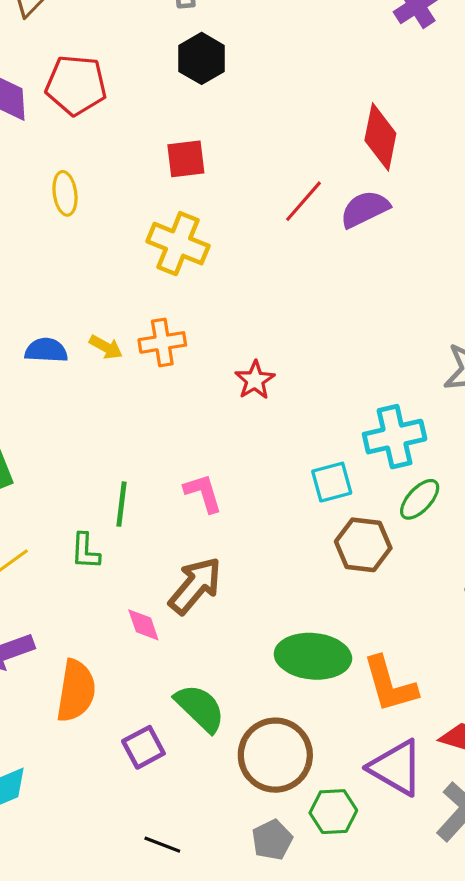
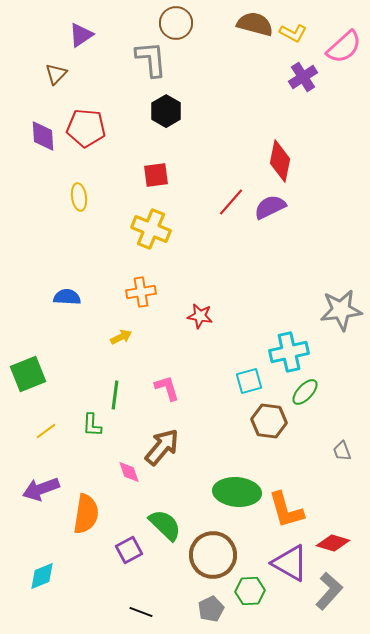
yellow arrow: (106, 347) -> (121, 337), moved, turned -55
red star: (255, 380) -> (200, 316), turned -30

